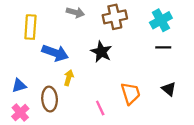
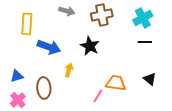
yellow arrow: (69, 78) -> (69, 70), moved
orange trapezoid: (131, 93) -> (116, 83), turned -65
pink line: (100, 108) -> (98, 96), moved, turned 56

